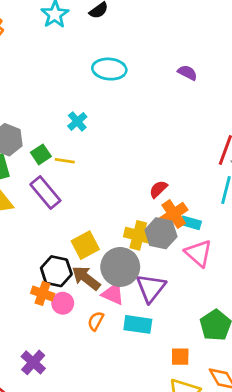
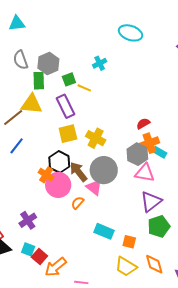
yellow cross: (138, 235) -> (96, 138), moved
yellow square: (85, 245) -> (68, 134), moved
pink triangle: (199, 253) -> (145, 173), moved, turned -45
purple triangle: (151, 288) -> (151, 202), moved
pink circle: (63, 303) -> (58, 185), size x1.6
cyan rectangle: (138, 324) -> (104, 231), moved

